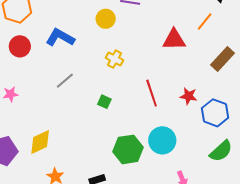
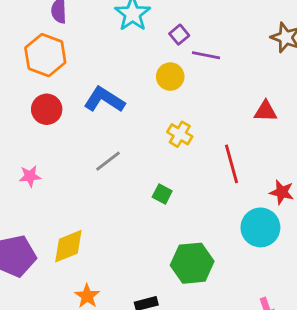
red triangle: (174, 40) -> (266, 111), size x0.7
red line: (152, 93) -> (231, 164), moved
cyan circle: (162, 140) -> (260, 227), moved

